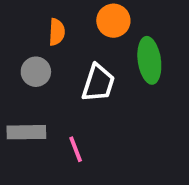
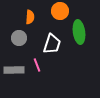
pink line: (76, 149) -> (37, 65), moved

